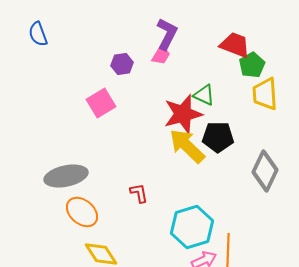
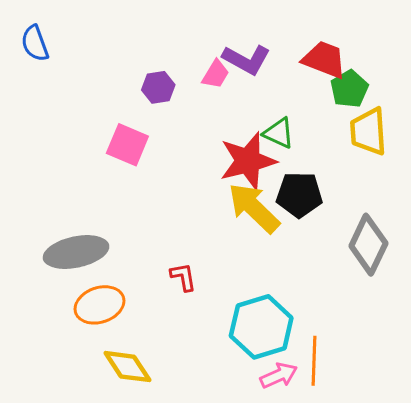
purple L-shape: (167, 34) -> (246, 60), moved, turned 92
pink square: (101, 103) -> (127, 145), turned -36
orange ellipse: (82, 212) -> (100, 305), turned -60

